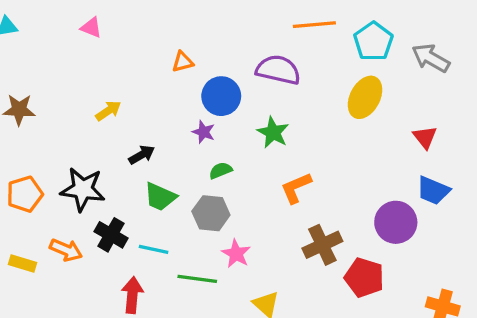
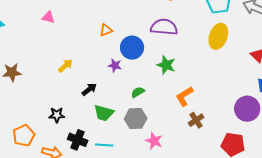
purple star: (204, 132) -> (115, 65), moved
black star: (83, 189) -> (57, 115), size x0.6
orange pentagon: (25, 194) -> (24, 136), moved
brown cross: (322, 245) -> (196, 120), moved, size x0.7

